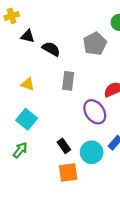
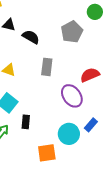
black rectangle: (64, 146) -> (26, 122), moved, turned 40

